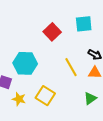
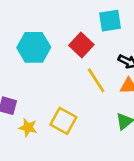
red square: (52, 32) -> (81, 45), moved
cyan hexagon: (25, 63) -> (34, 47), moved

